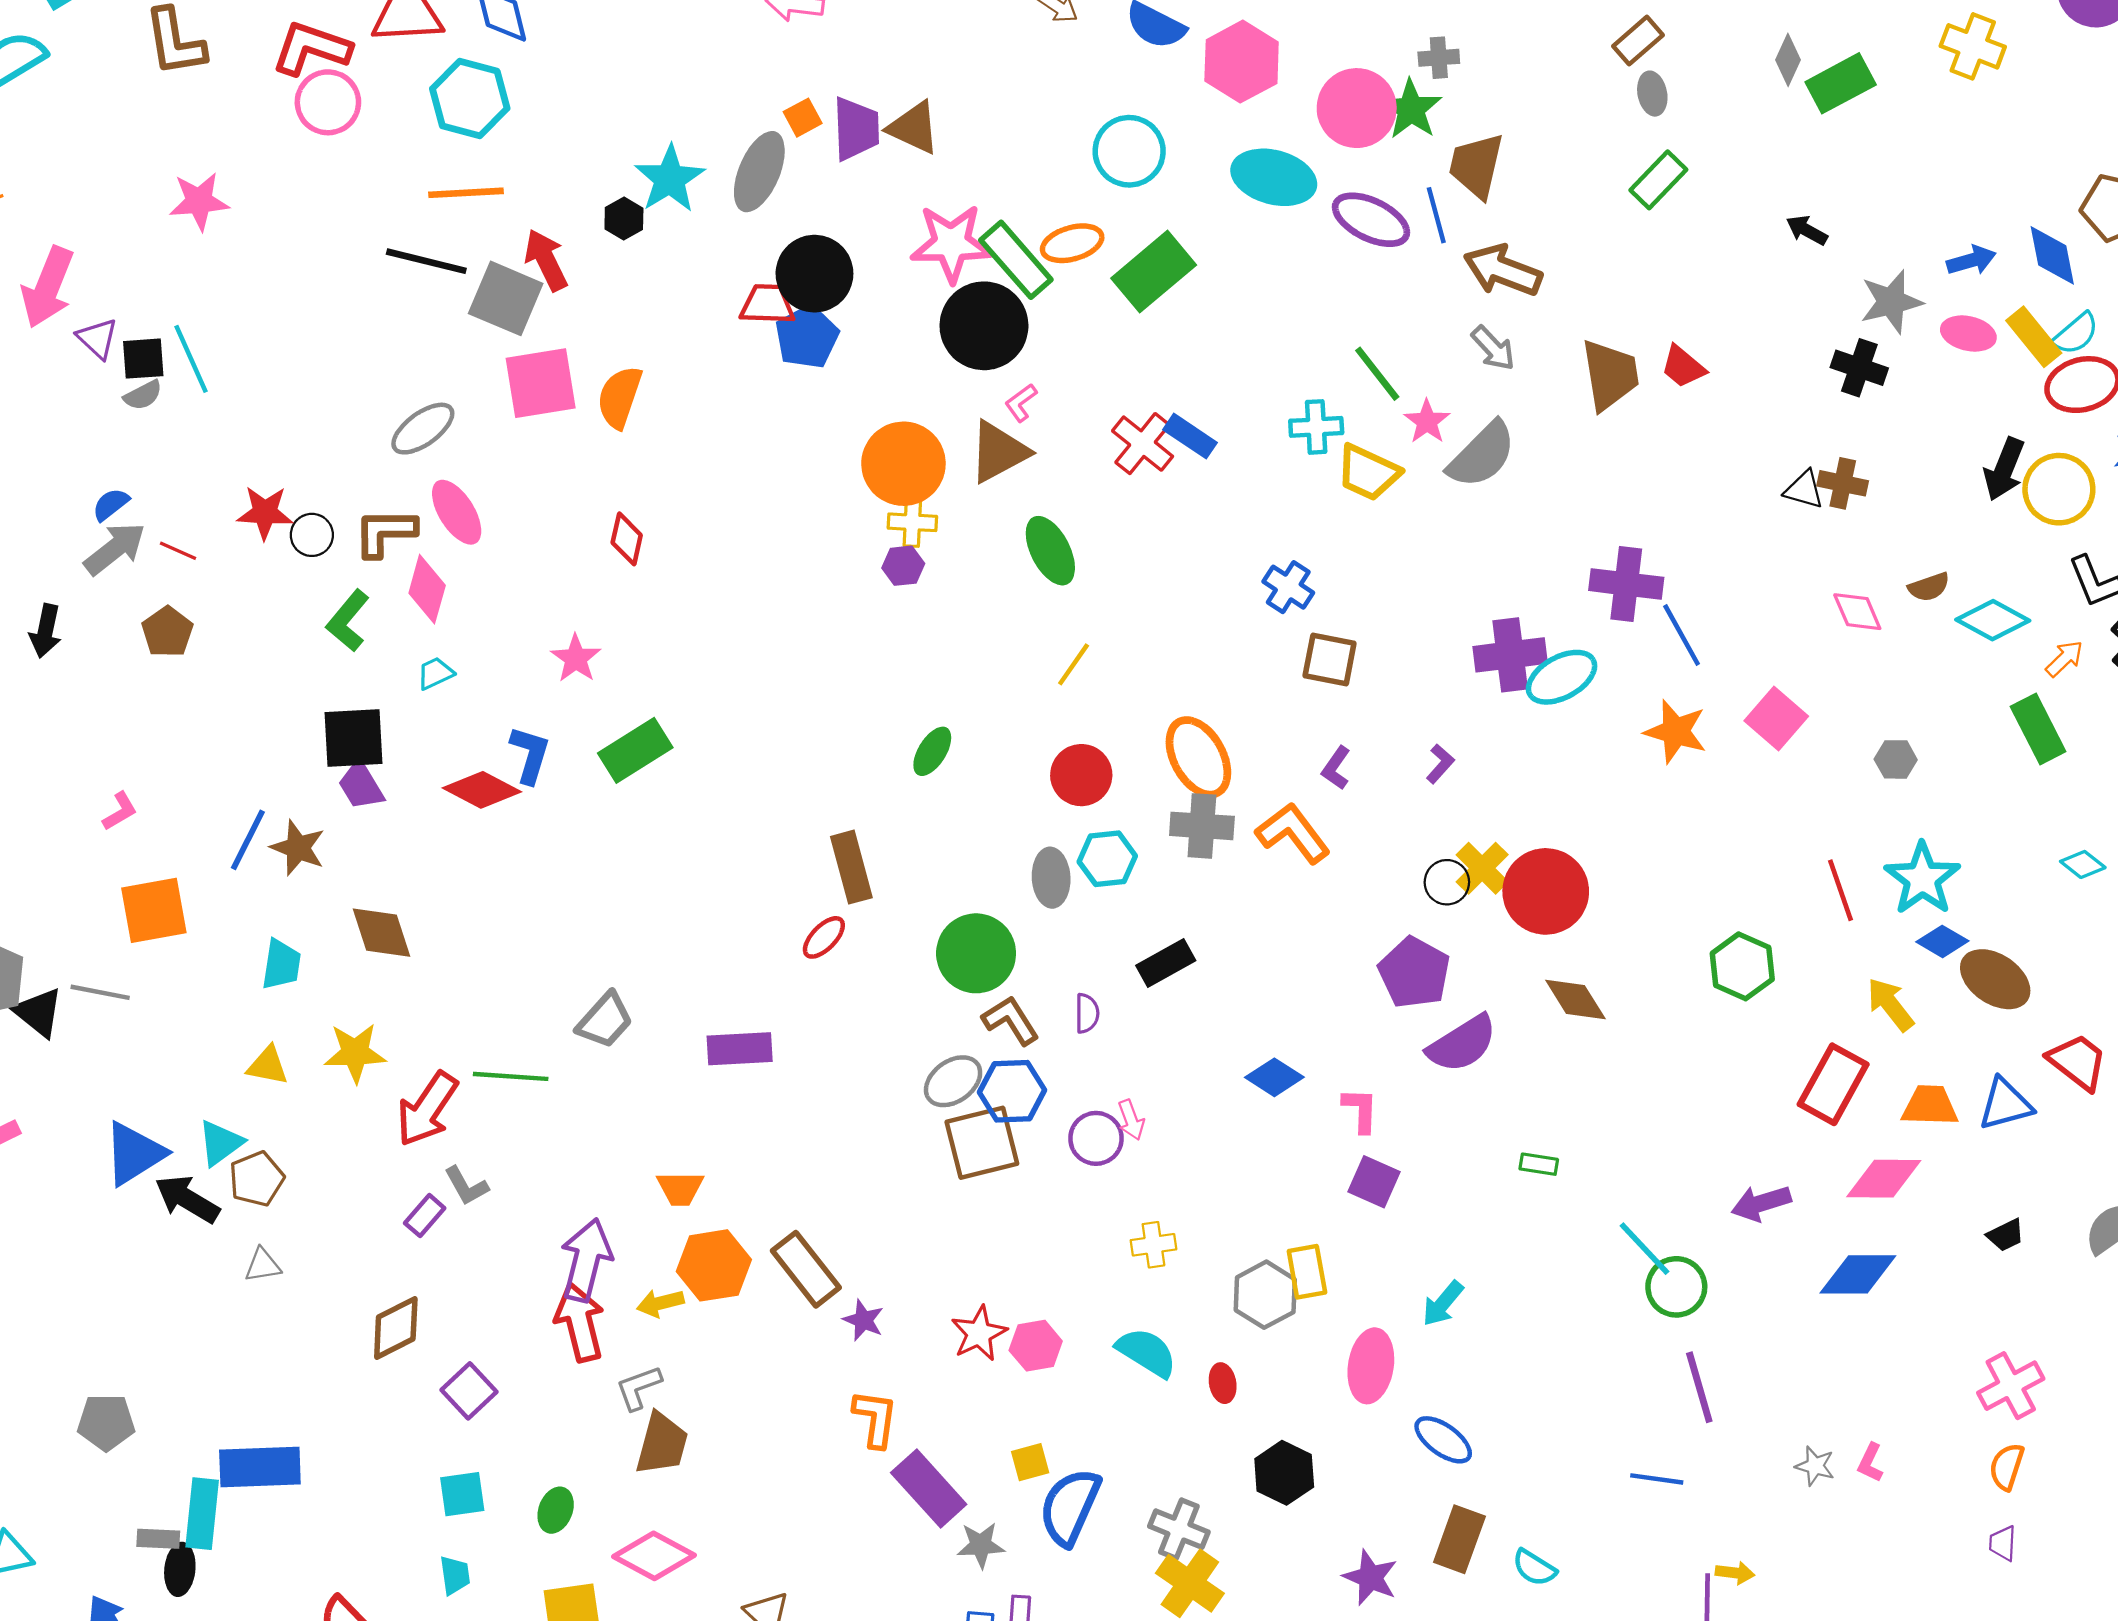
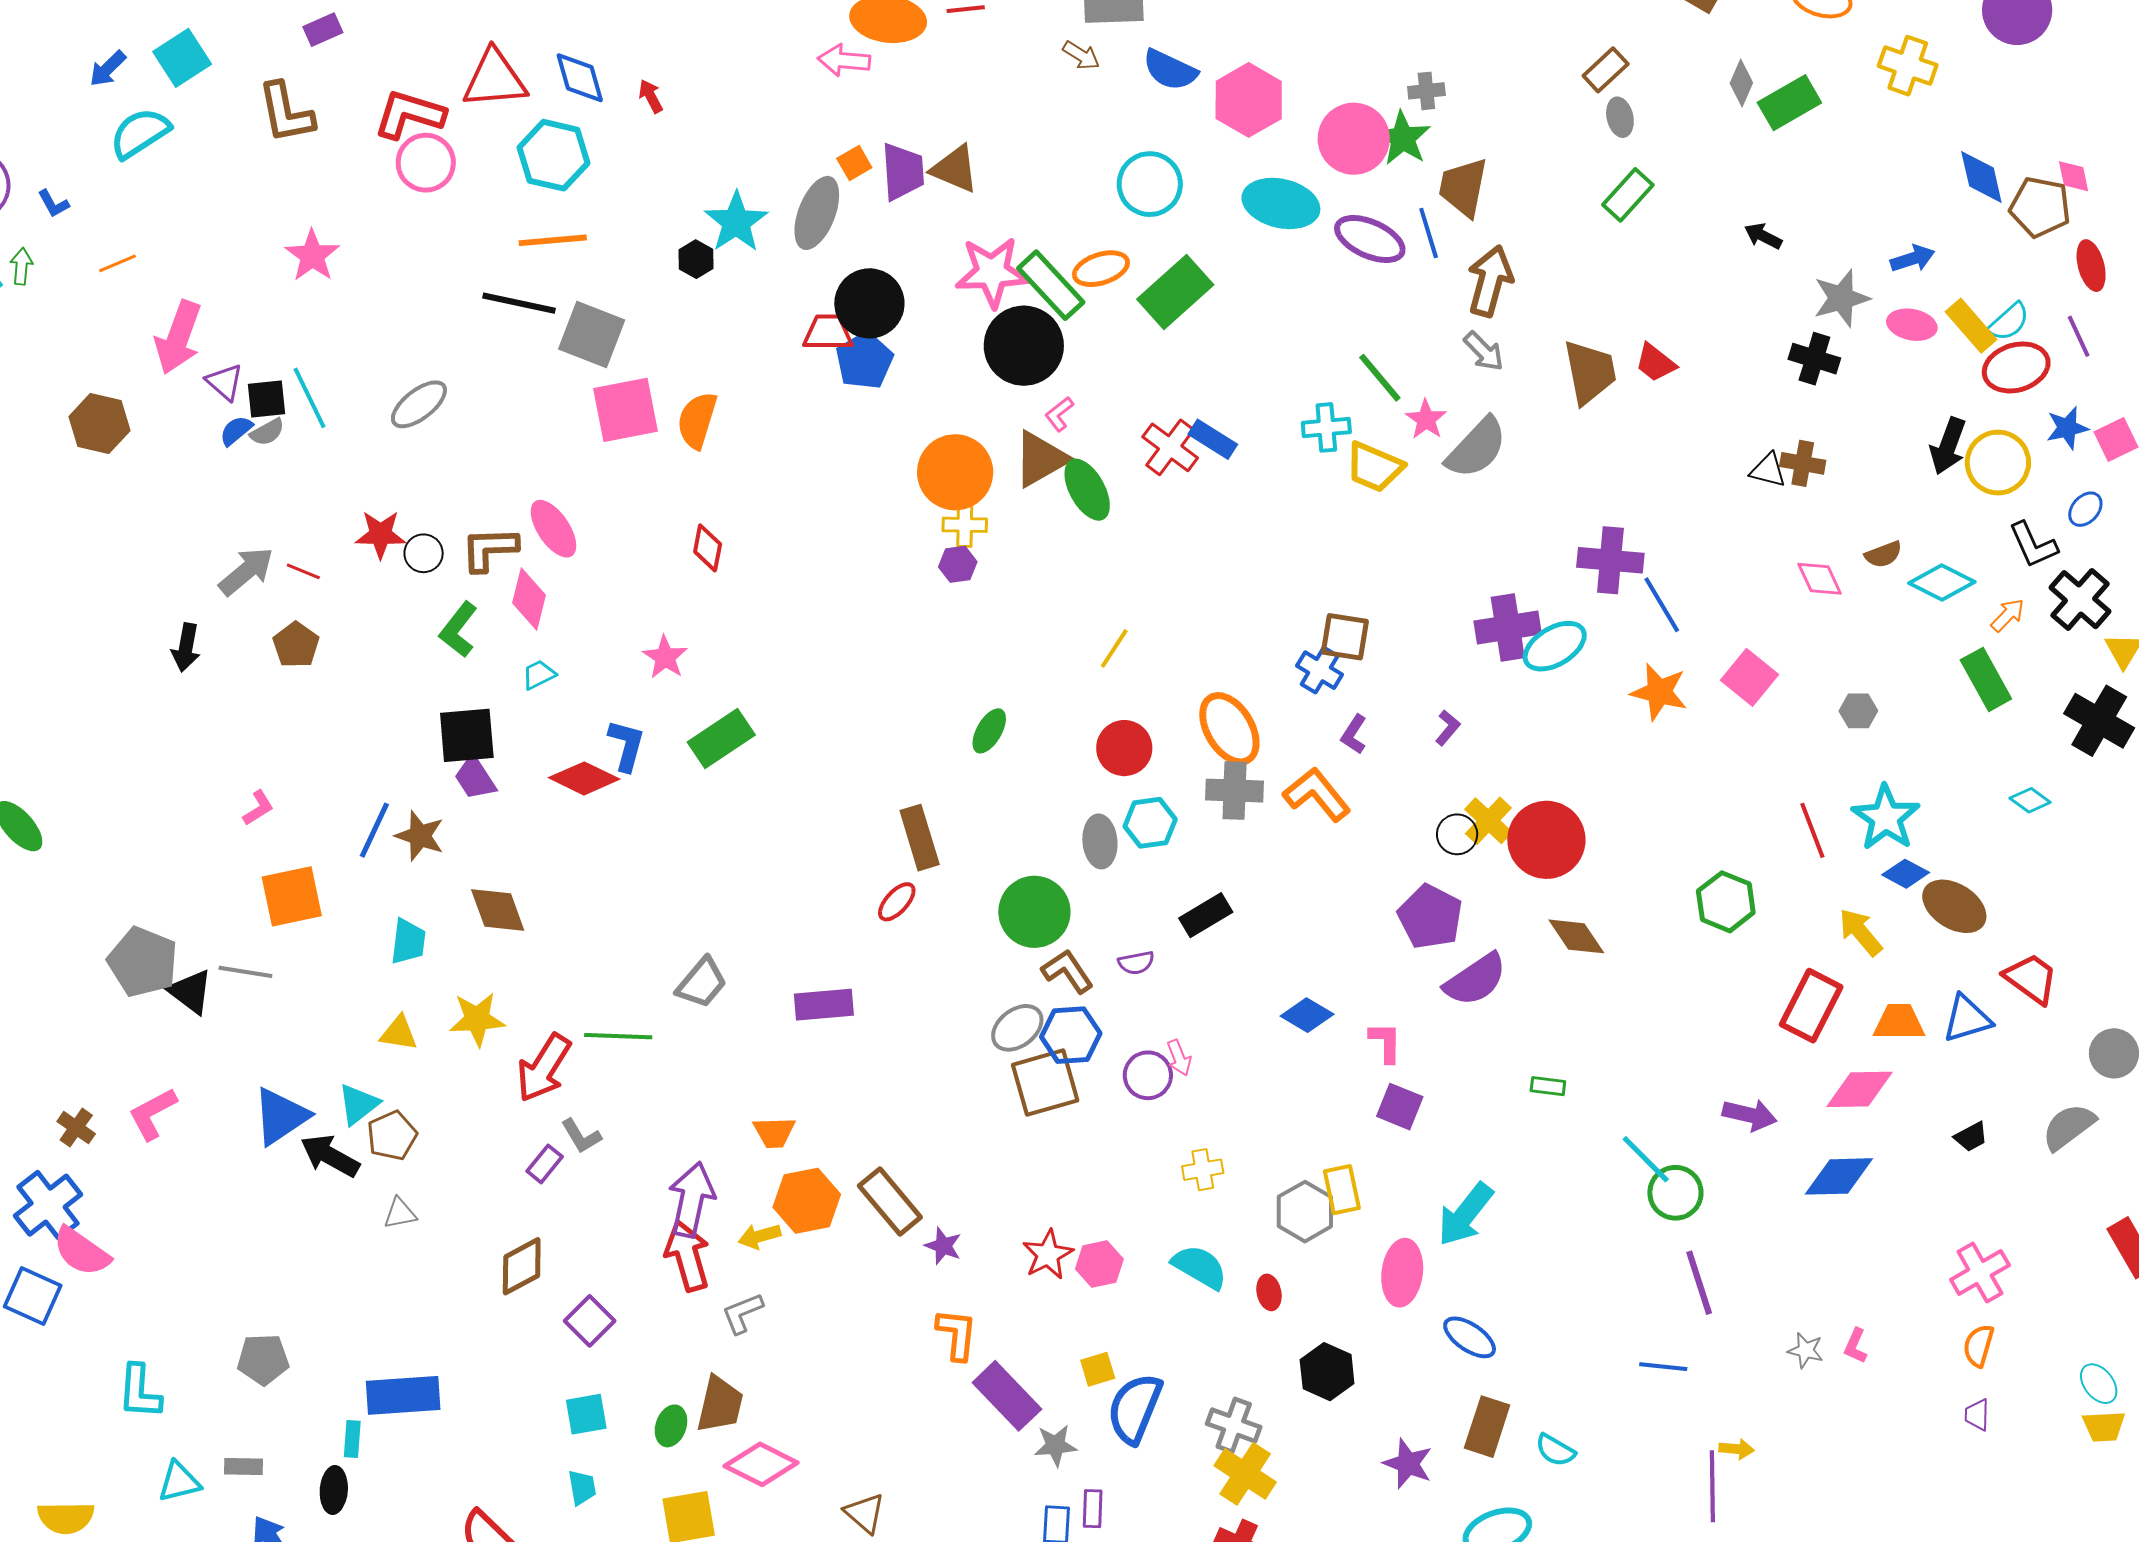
pink star: (199, 201) -> (312, 256), turned -30
blue diamond: (2052, 255) -> (1981, 177), moved
red arrow: (546, 260) -> (651, 96), moved, size x0.6
brown arrow: (1503, 270) -> (1490, 281), turned 86
gray ellipse: (423, 429) -> (419, 404), moved
blue semicircle: (111, 504) -> (236, 431), moved
green ellipse: (1050, 551) -> (1087, 490), moved
blue cross: (1288, 587) -> (1320, 670), moved
purple semicircle: (1087, 1013) -> (1136, 963), turned 81
purple arrow: (1761, 1203) -> (1750, 1115), turned -148
cyan arrow: (1443, 1303) -> (1465, 1214), size x1.5
brown trapezoid: (662, 1444) -> (720, 1404), moved
cyan rectangle: (202, 1514) -> (352, 1439), size x0.6
gray rectangle: (158, 1539) -> (243, 1467), moved

